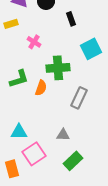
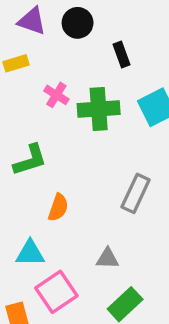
green cross: (58, 68) -> (99, 109), moved
orange semicircle: (41, 88) -> (58, 207), moved

